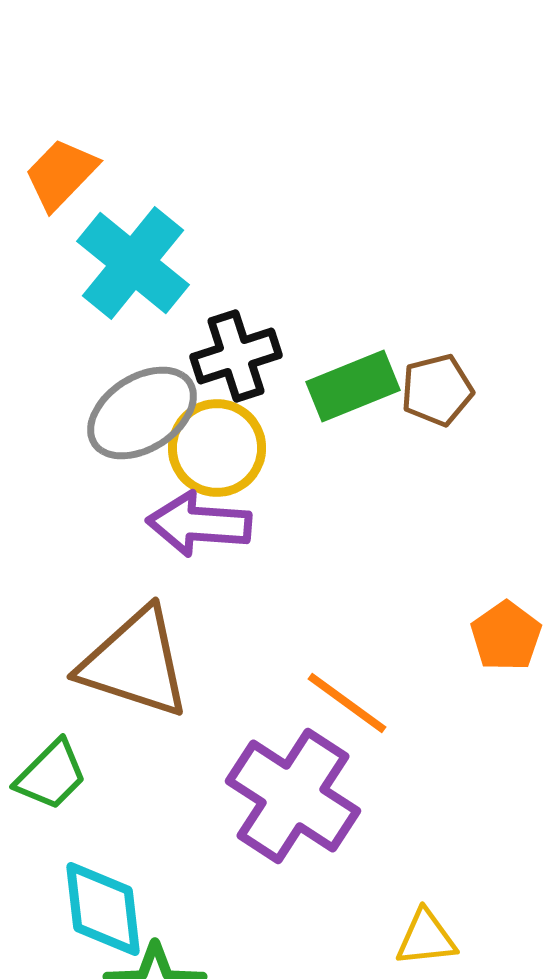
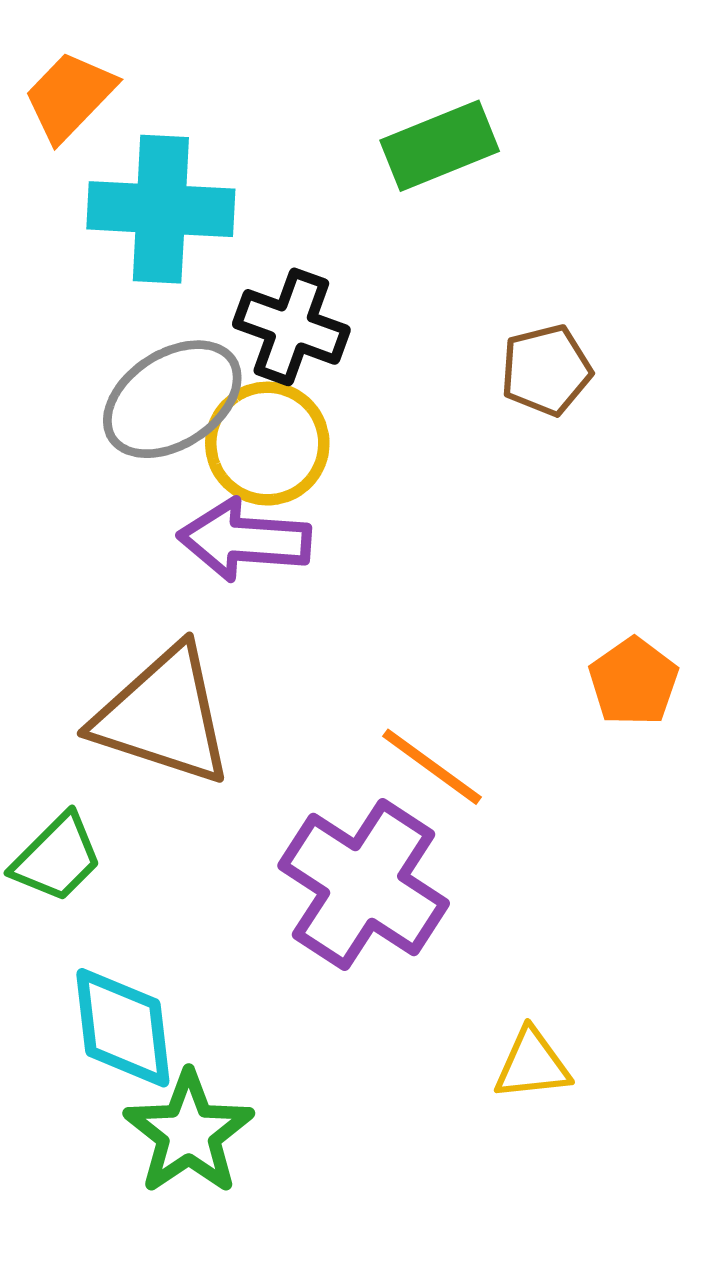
cyan cross: (133, 263) -> (161, 209), turned -36
black cross: (236, 356) -> (291, 327), turned 38
green rectangle: (353, 386) -> (440, 146), moved

